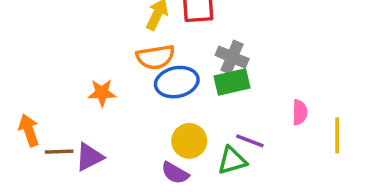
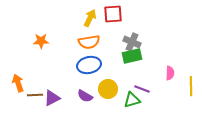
blue ellipse: (177, 82) -> (89, 65), moved
orange star: (102, 93) -> (41, 41), moved
purple semicircle: (175, 173) -> (85, 96), moved

